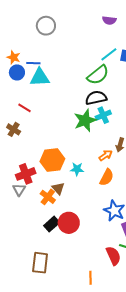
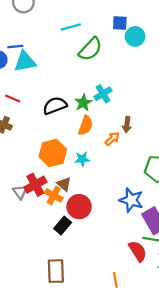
cyan line: (109, 54) -> (71, 27), moved, turned 30
black semicircle: (96, 98) -> (55, 106), moved
green star: (85, 120) -> (83, 103), size x0.7
red cross: (26, 174) -> (35, 185), moved
orange semicircle: (107, 177) -> (86, 125), moved
red circle: (69, 223) -> (79, 207), moved

